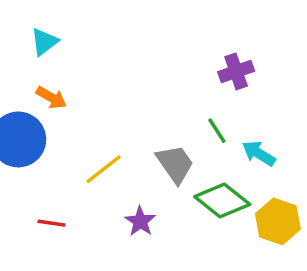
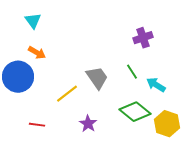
cyan triangle: (44, 42) -> (33, 21), turned -30
gray trapezoid: (175, 164) -> (97, 78), moved

